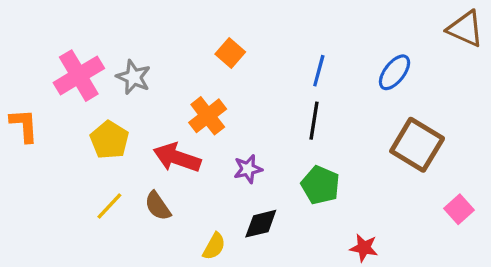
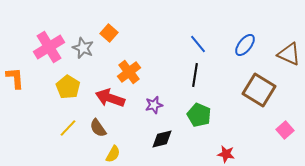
brown triangle: (465, 29) -> (289, 54), moved
orange square: (230, 53) -> (109, 33), moved
blue line: (319, 71) -> (198, 44), turned -54
yellow semicircle: (214, 246) -> (113, 154), moved

